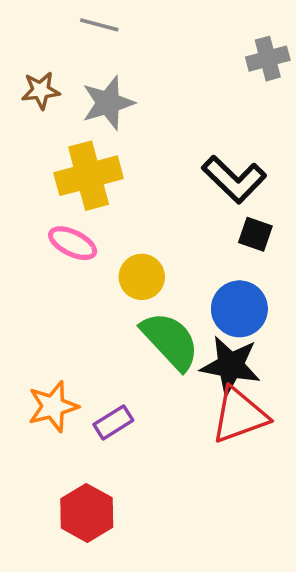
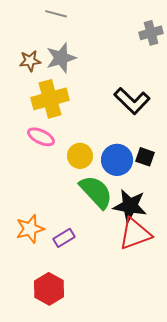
brown star: (41, 91) -> (30, 61), moved
black square: (255, 234) -> (145, 157), moved
blue circle: (239, 309) -> (117, 160), moved

